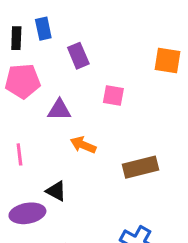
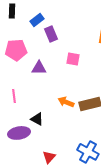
blue rectangle: (43, 29) -> (37, 20), moved, turned 64
black rectangle: (16, 38) -> (12, 11), moved
orange arrow: (83, 145) -> (66, 102), moved

